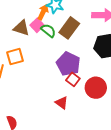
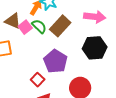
pink square: (37, 25) -> (25, 27), moved
red square: (73, 79) -> (38, 80), moved

